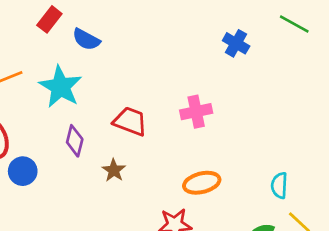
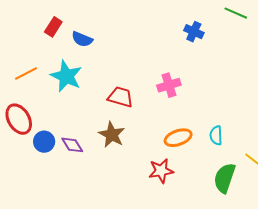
purple diamond: (75, 141) -> (72, 145), moved, turned -40
brown star: (114, 170) -> (112, 135), size x1.5
cyan semicircle: (279, 185) -> (216, 135), moved

